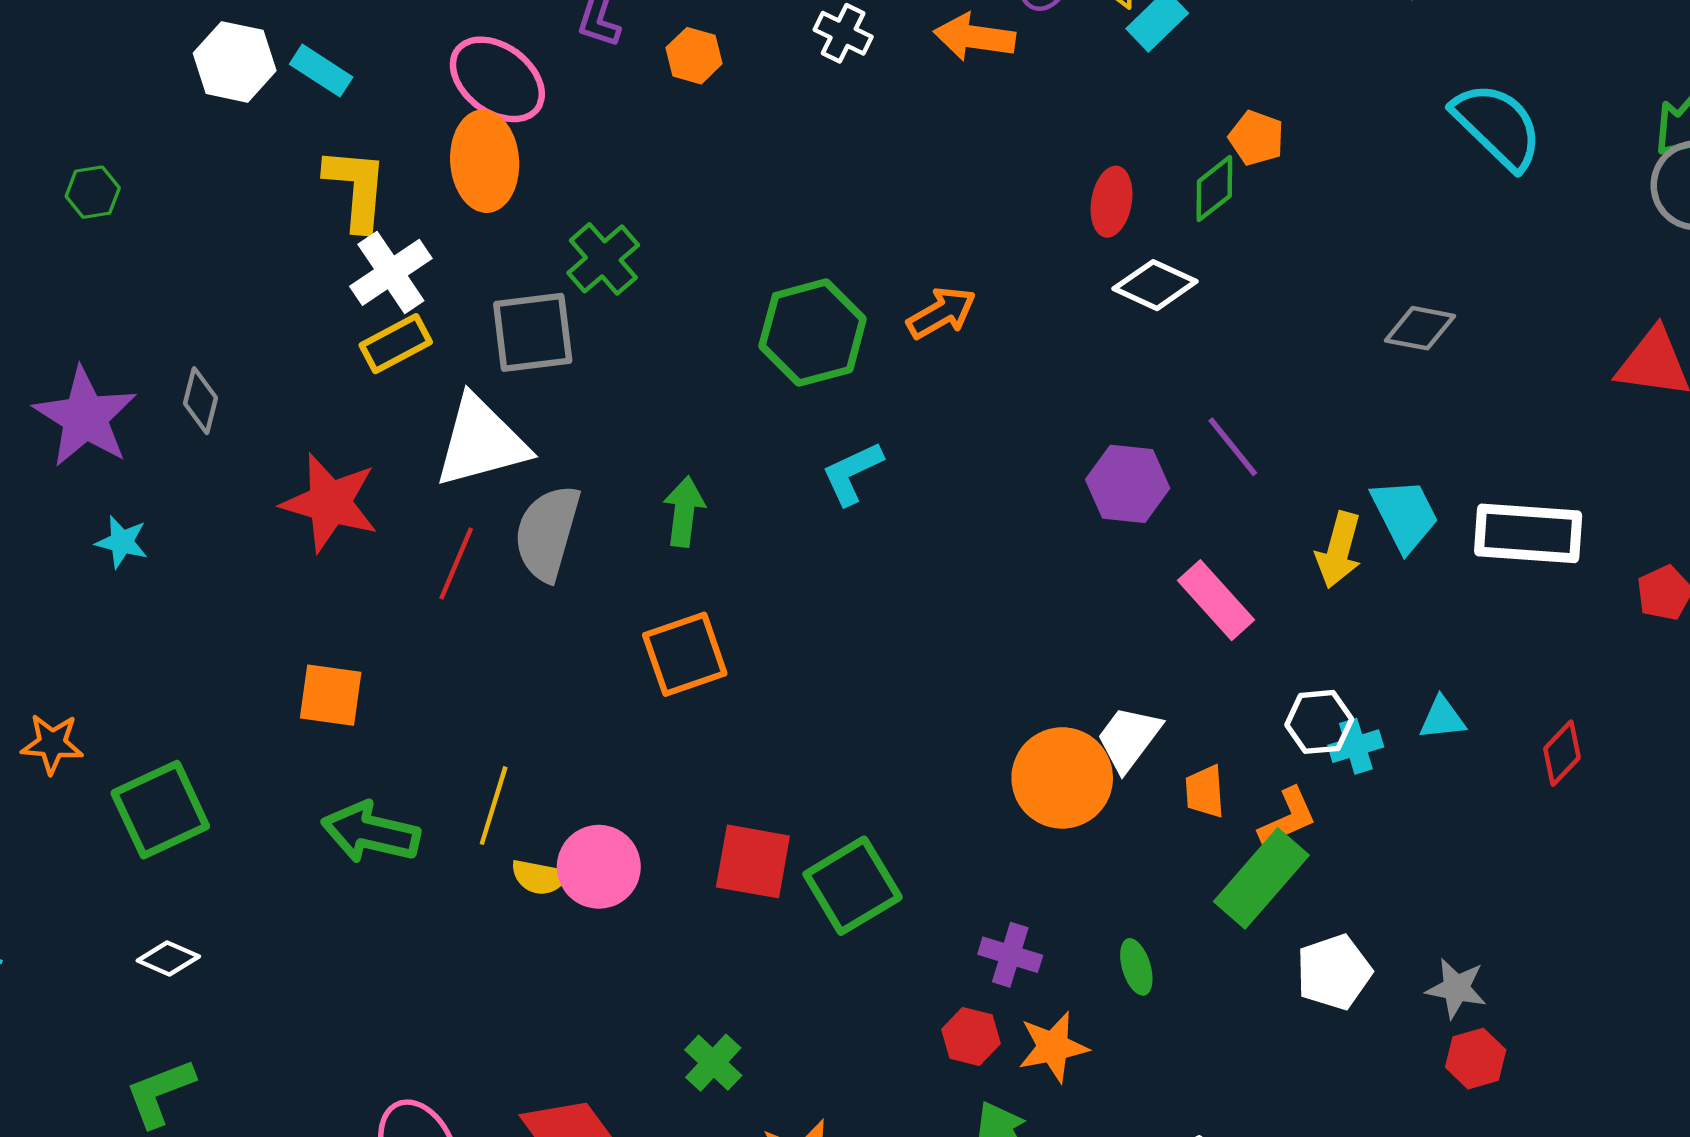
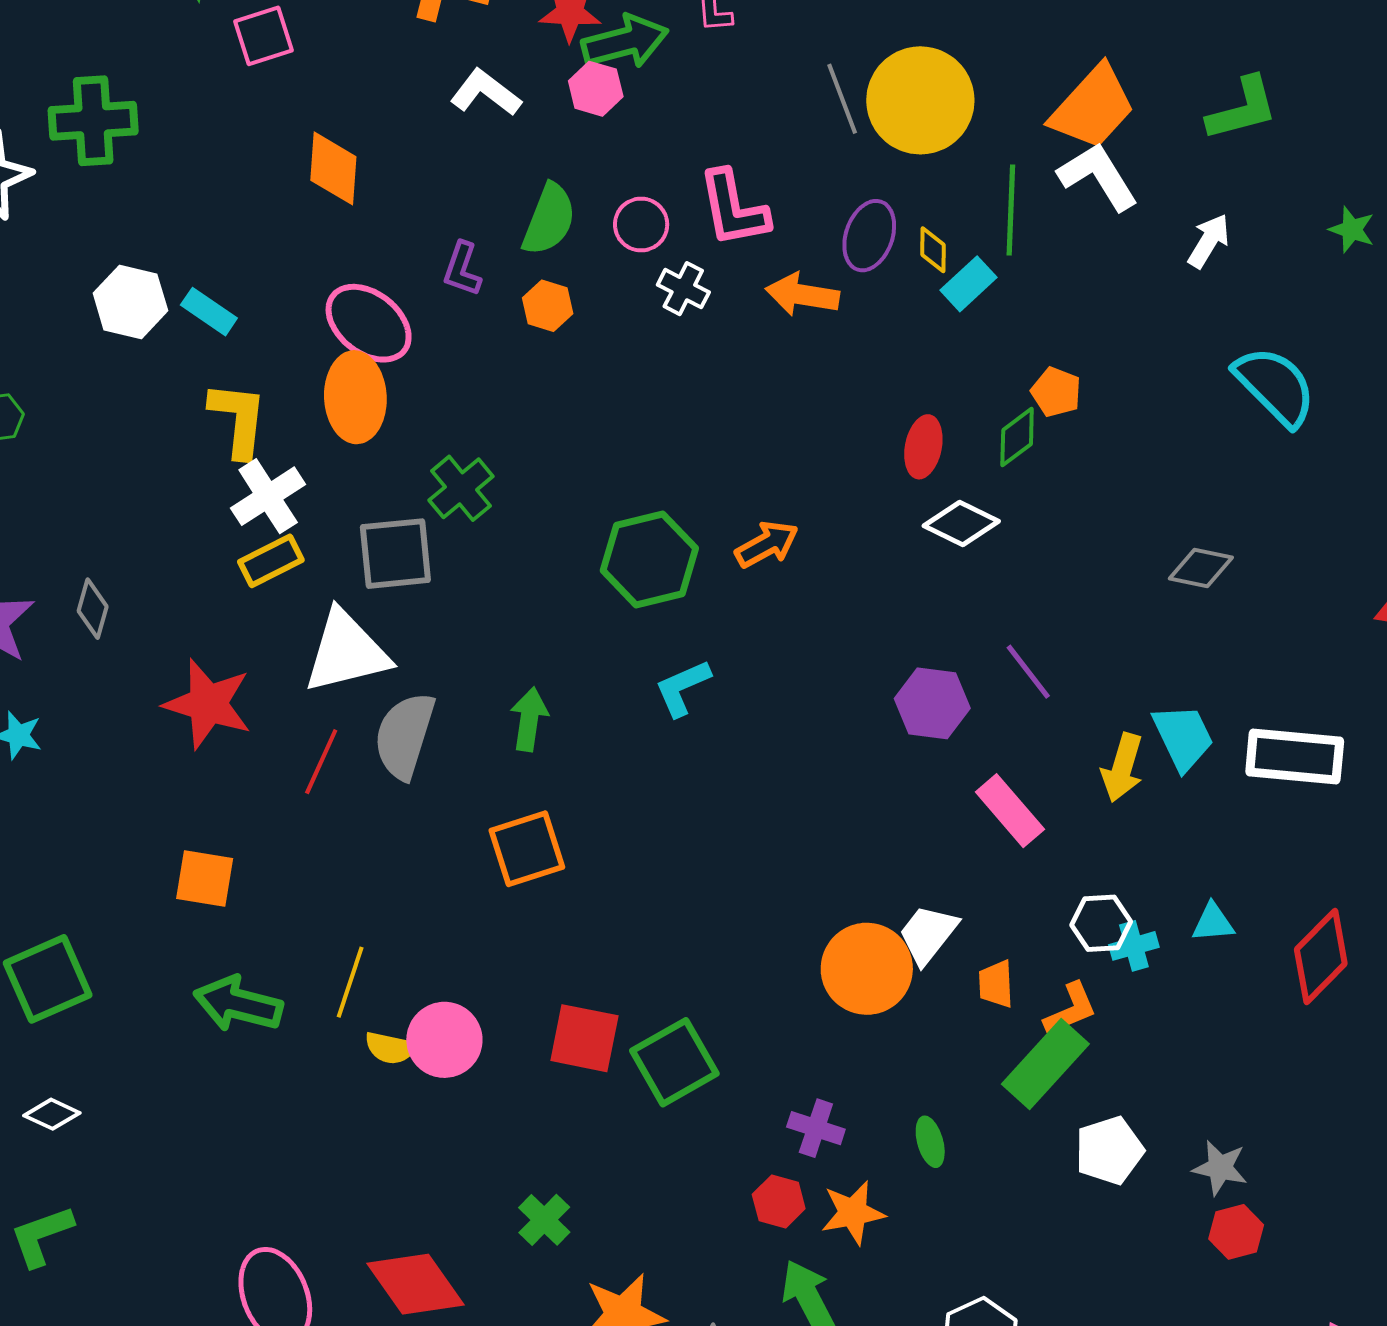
red diamond: (1562, 753) -> (1321, 957), size x1.6

